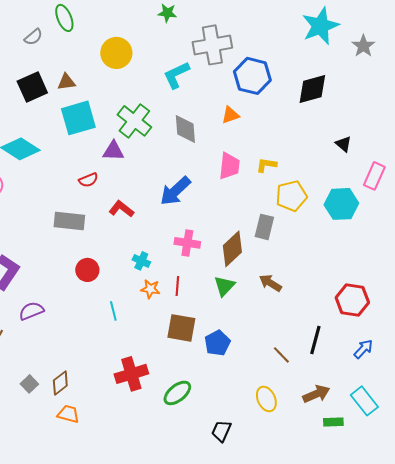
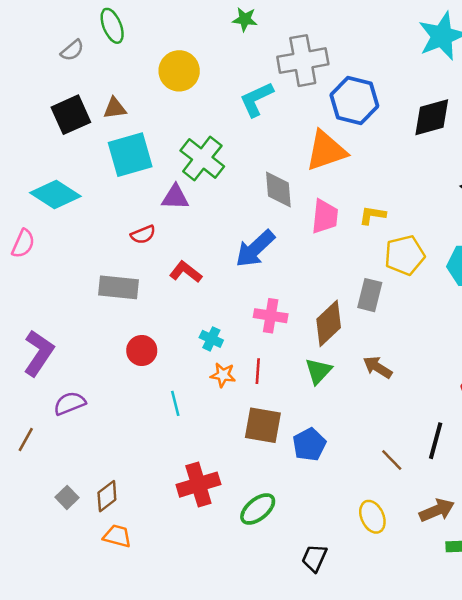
orange triangle: (230, 115) -> (326, 151), size x1.8
gray diamond: (185, 129) -> (278, 189), moved

